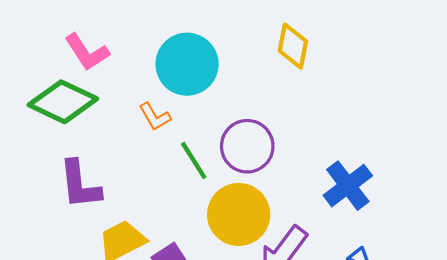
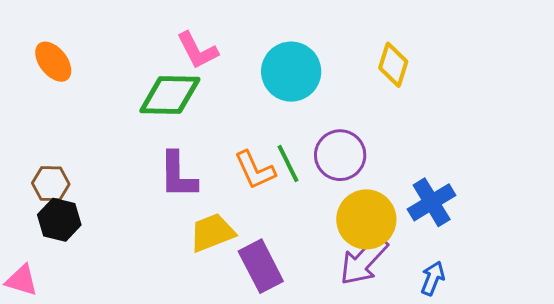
green diamond: (63, 102) -> (170, 95), turned -30
orange L-shape: (155, 117) -> (255, 170), moved, size x1.4
yellow circle: (239, 214) -> (366, 219), moved

